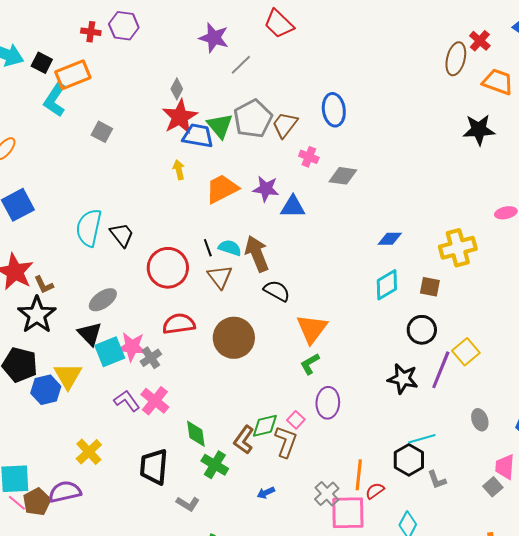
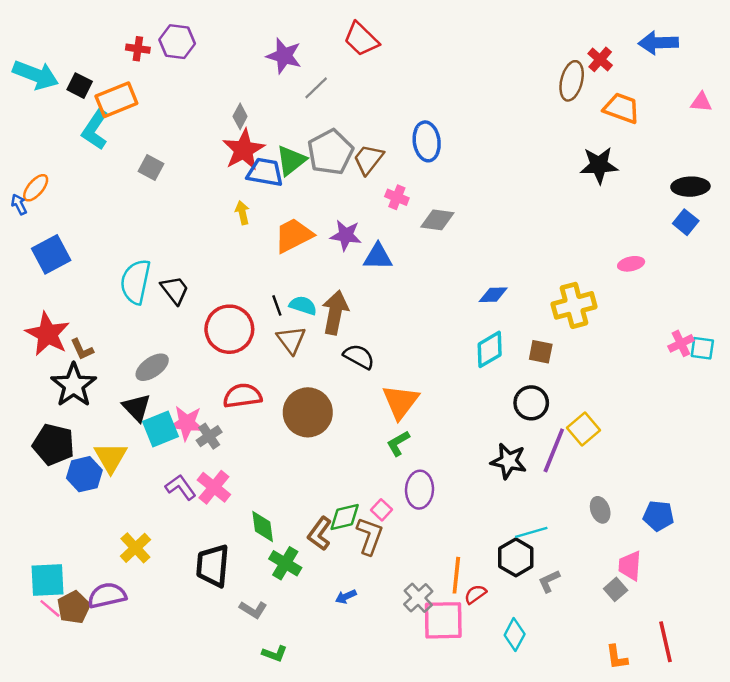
green triangle: (220, 126) -> (291, 160), turned 32
brown arrow: (257, 254) -> (335, 313), turned 33
gray L-shape: (437, 480) -> (549, 581), turned 85

